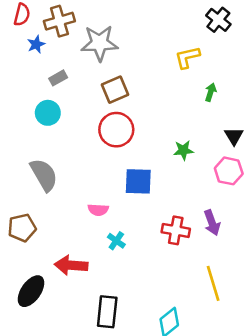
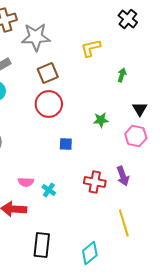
yellow L-shape: (187, 57) -> (91, 48), moved
blue square: (138, 181) -> (66, 144), size x0.6
pink semicircle: (98, 210) -> (26, 182), moved

